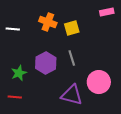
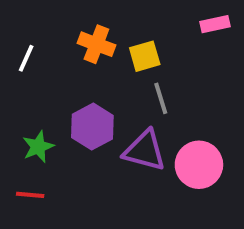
white line: (13, 29) -> (26, 58), turned -72
gray line: (72, 58) -> (161, 98), moved
purple triangle: (72, 95) -> (145, 151), moved

